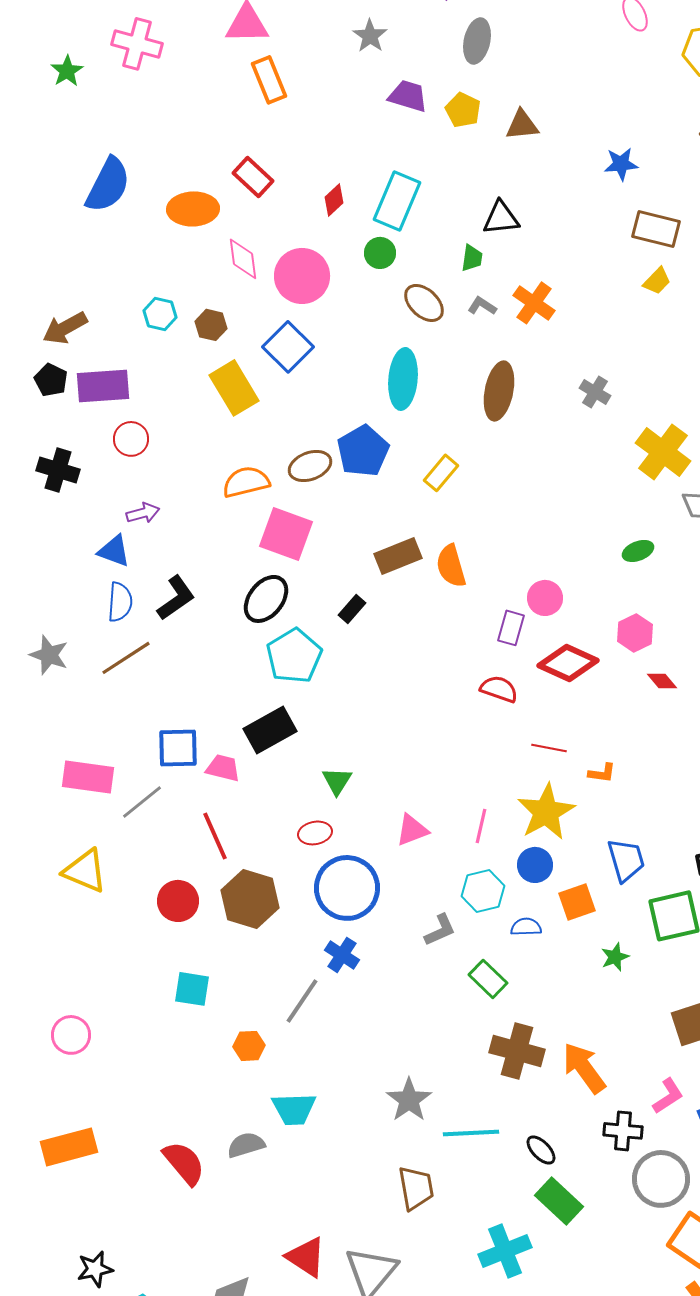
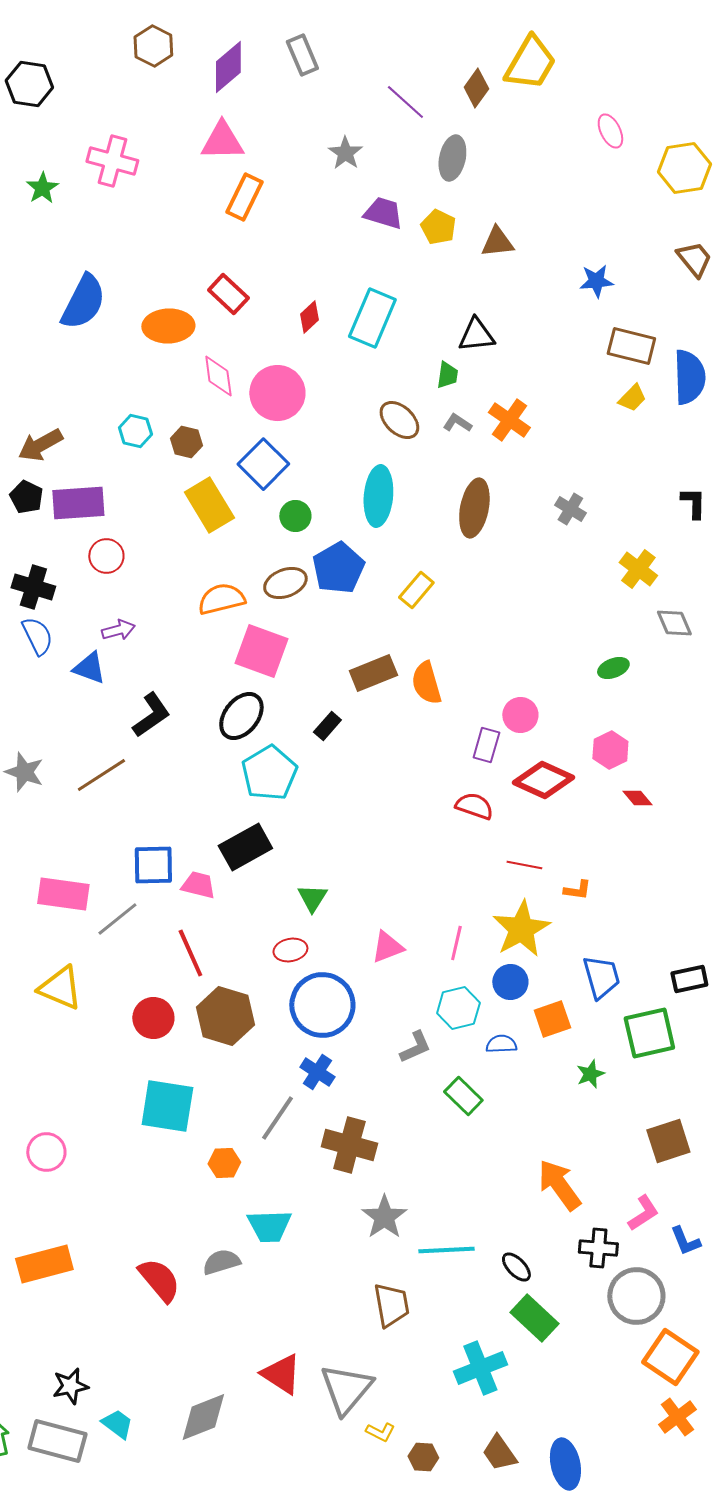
orange rectangle: (269, 80) -> (244, 197), turned 48
green circle: (380, 253) -> (295, 516), moved
yellow cross: (663, 452) -> (638, 569), size x0.7
blue semicircle: (120, 602) -> (37, 636), moved, turned -30
cyan square: (192, 989) -> (167, 1106), size x1.5
brown cross: (517, 1051) -> (349, 1145), moved

